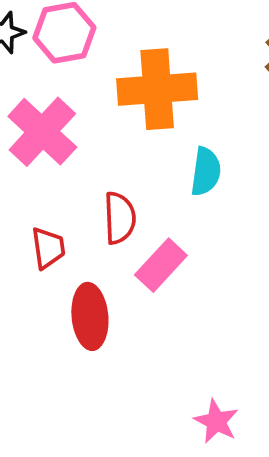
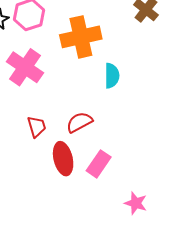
red semicircle: (120, 218) -> (79, 122), moved, turned -108
pink rectangle: (161, 265) -> (99, 164), moved

